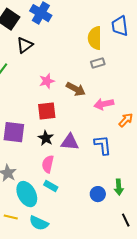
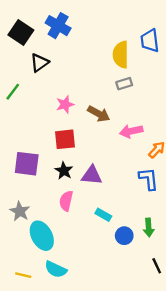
blue L-shape: (103, 145) -> (149, 179), moved
cyan rectangle: (51, 186) -> (103, 215), moved
yellow line: (11, 217) -> (23, 275), moved

